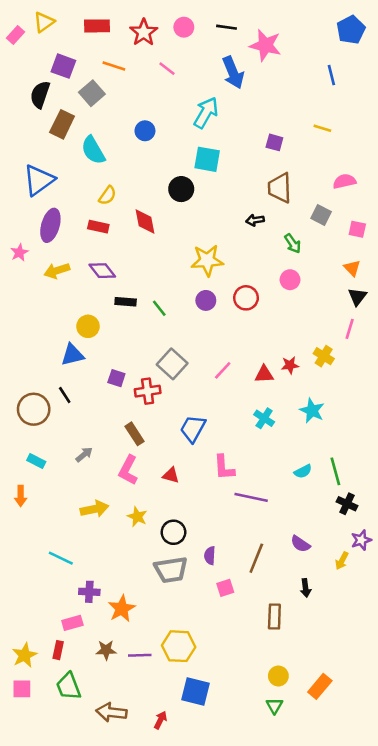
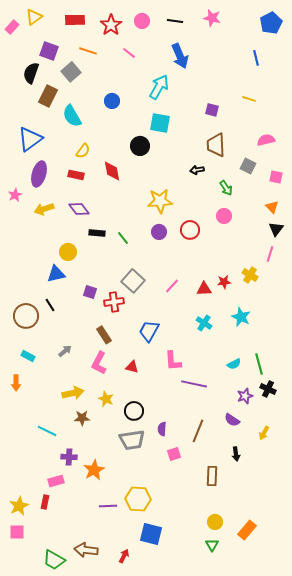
pink star: (265, 45) -> (212, 18), moved, size x0.7
purple star: (361, 540) -> (245, 396), moved
brown star: (106, 650) -> (82, 418), moved
green trapezoid: (69, 686) -> (54, 560), moved, turned -40

